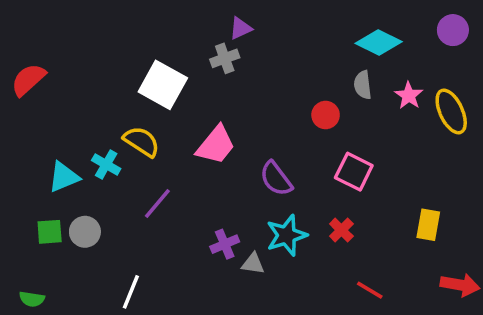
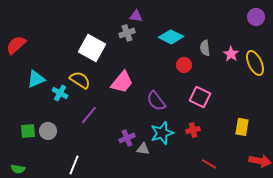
purple triangle: (241, 28) -> (136, 16), turned 32
cyan diamond: (379, 42) -> (171, 37), moved
cyan triangle: (64, 177) -> (36, 79), moved
red cross: (341, 230) -> (193, 130), turned 32

